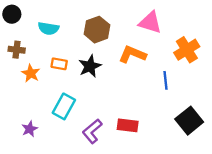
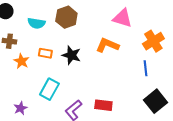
brown hexagon: (97, 30) -> (66, 17), moved
black star: (90, 66) -> (71, 55), turned -30
blue line: (166, 80) -> (145, 68), moved

